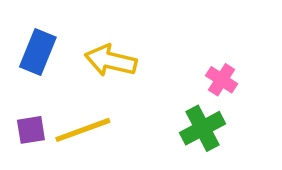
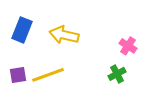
green cross: (203, 128) -> (117, 74), size x0.7

